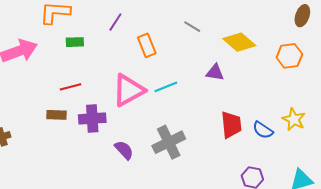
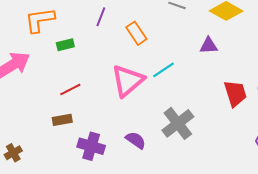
purple cross: (92, 119) -> (91, 146), moved, turned 32

